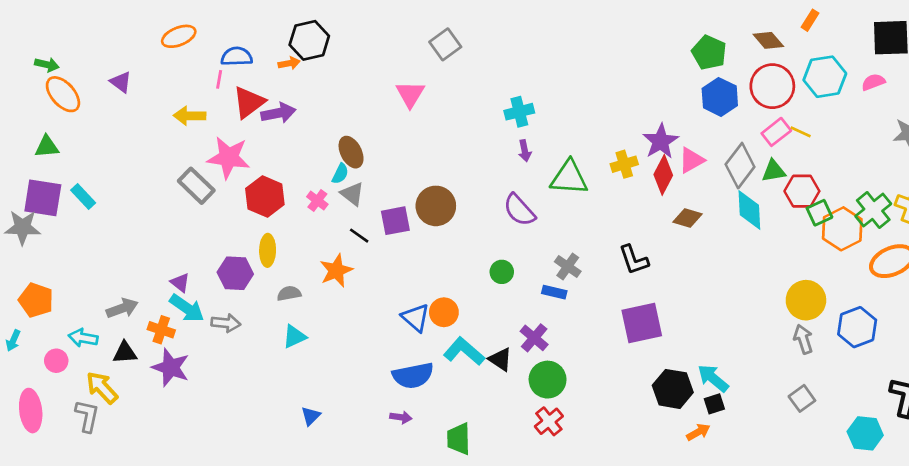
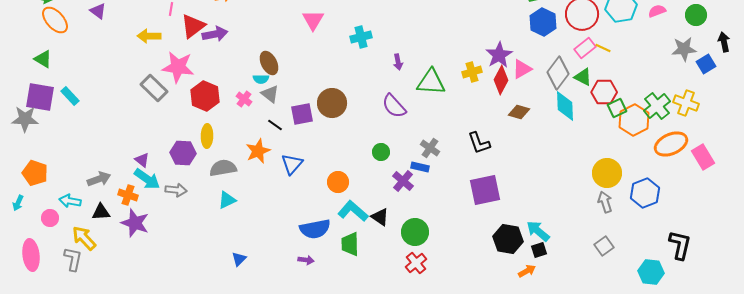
cyan cross: (519, 112) -> (361, 37), moved
green triangle: (47, 147) -> (43, 59), turned 36
green triangle: (774, 171) -> (583, 77), turned 36
cyan semicircle: (340, 174) -> (261, 79), turned 63
gray semicircle: (289, 293) -> (223, 168), size x1.5
blue triangle: (416, 318) -> (292, 164), moved, turned 30
purple cross: (534, 338) -> (403, 181), moved
green trapezoid: (459, 439) -> (350, 244), moved

